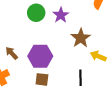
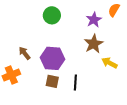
purple star: (61, 15) -> (94, 20), moved
black line: (80, 78) -> (75, 83), moved

